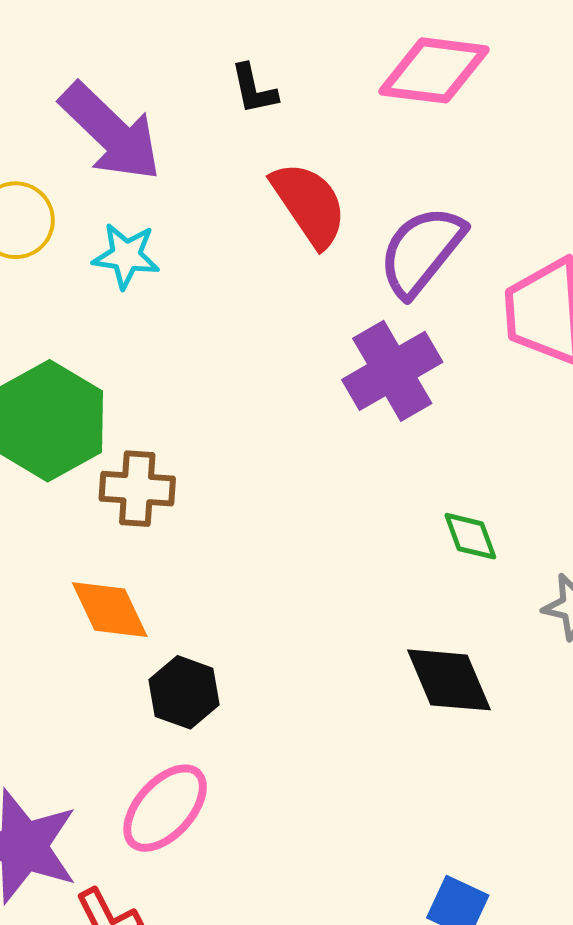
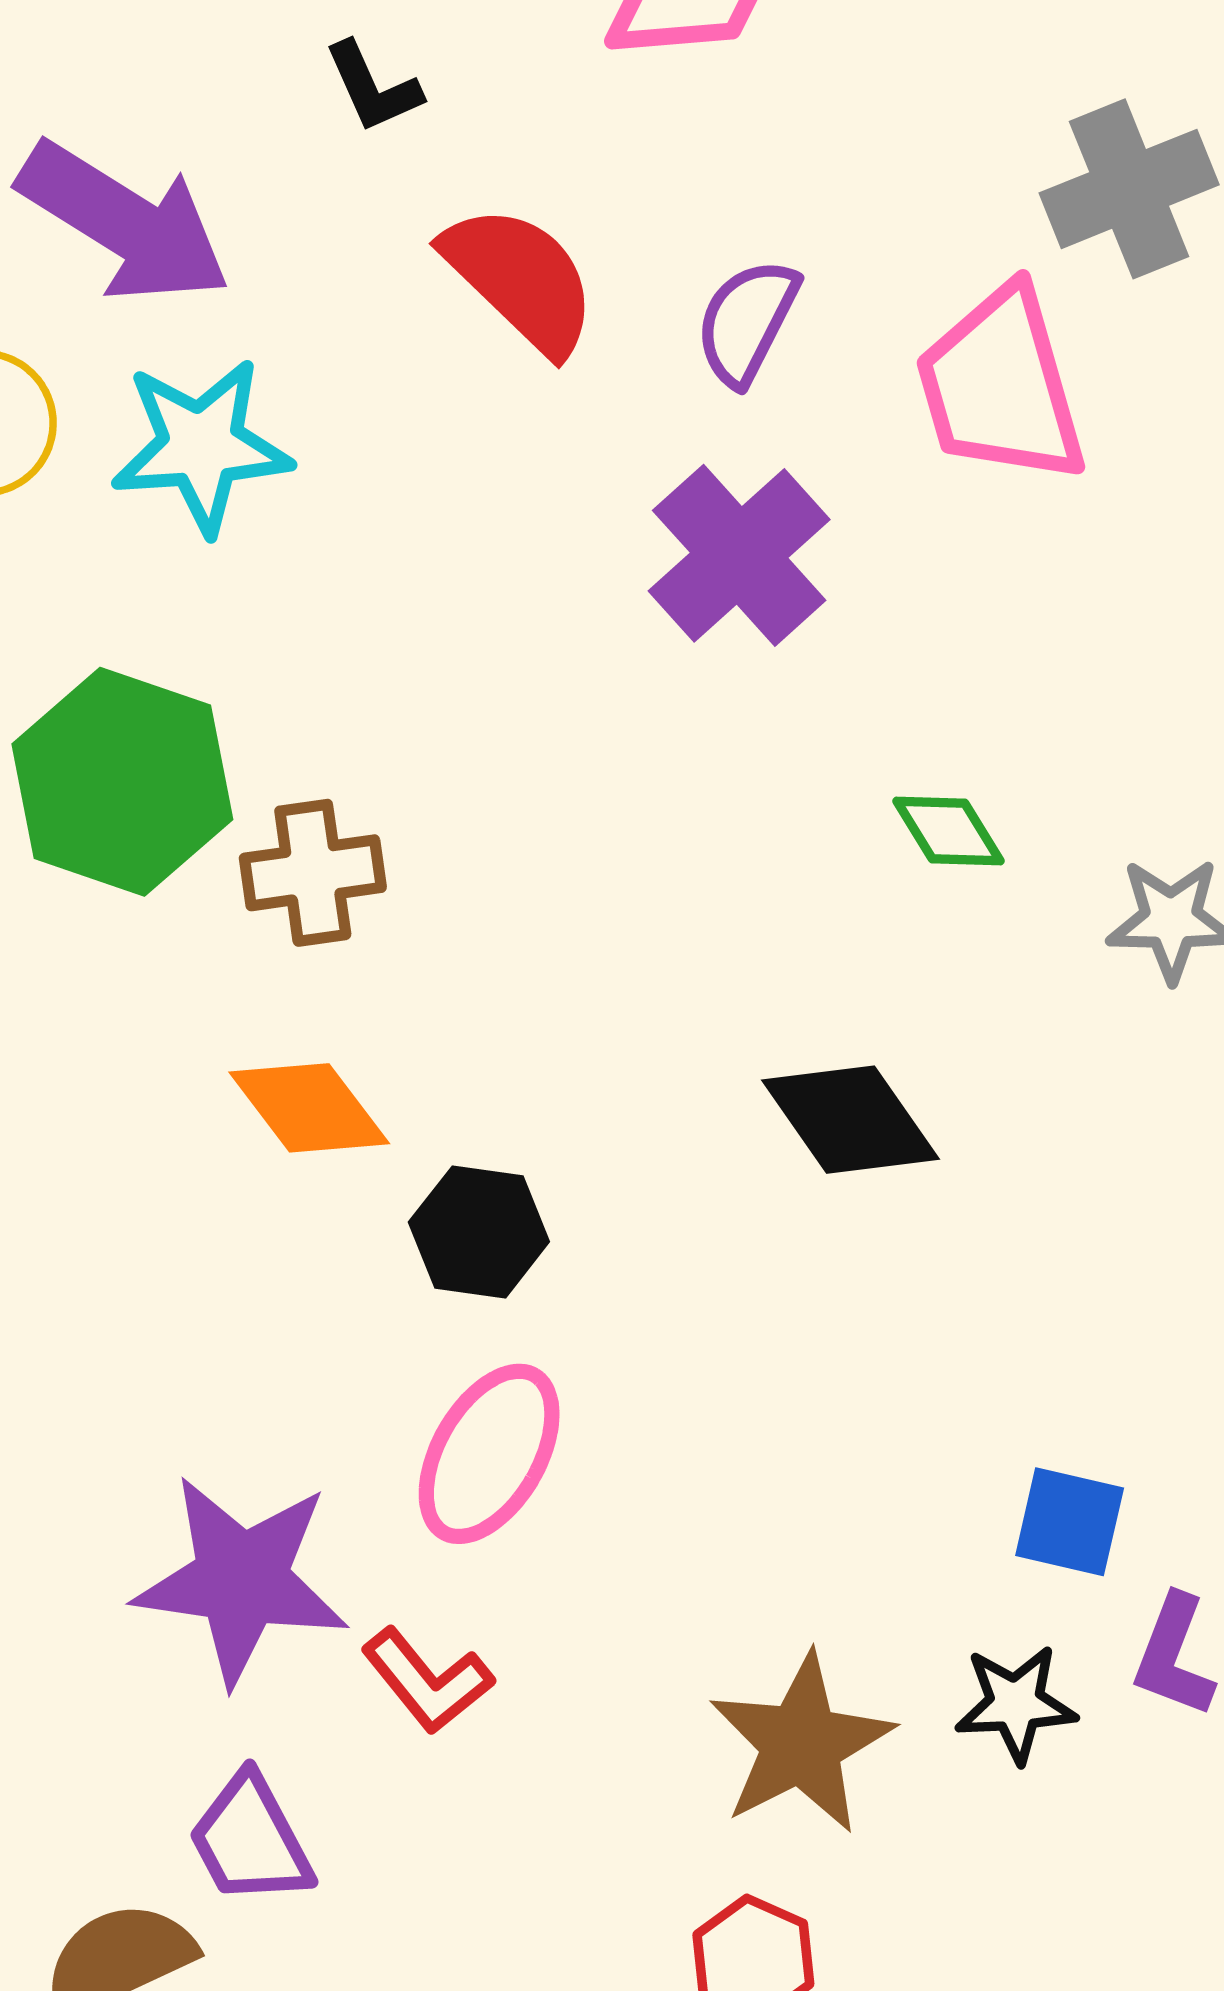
purple semicircle: (422, 251) -> (747, 322), size x0.7
cyan star: (126, 256) -> (201, 446), size x1.4
black diamond: (449, 680) -> (850, 1120), moved

